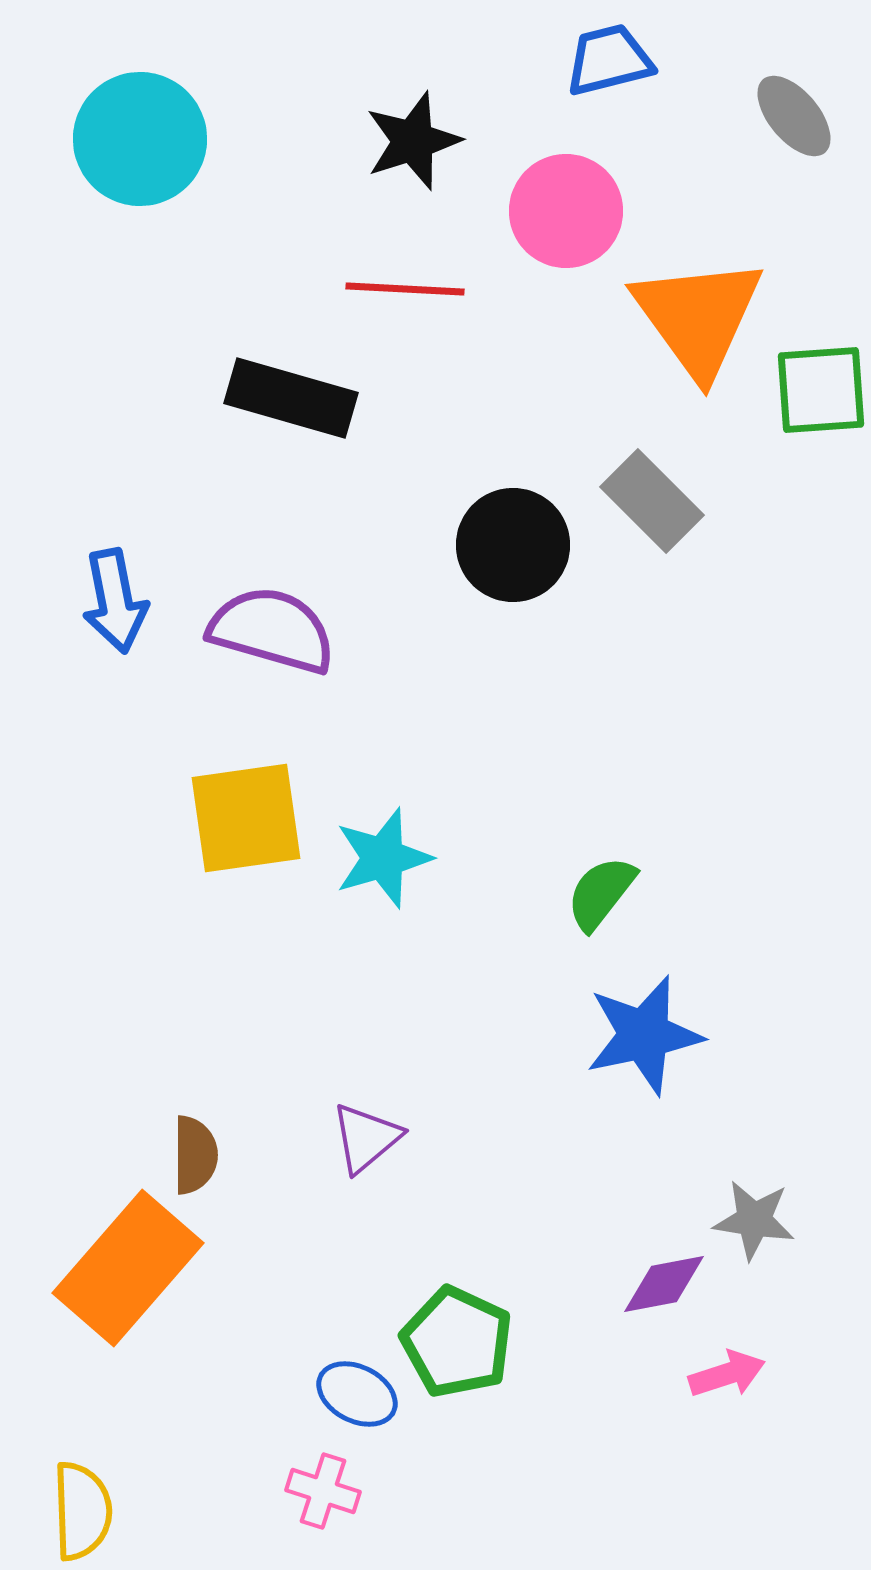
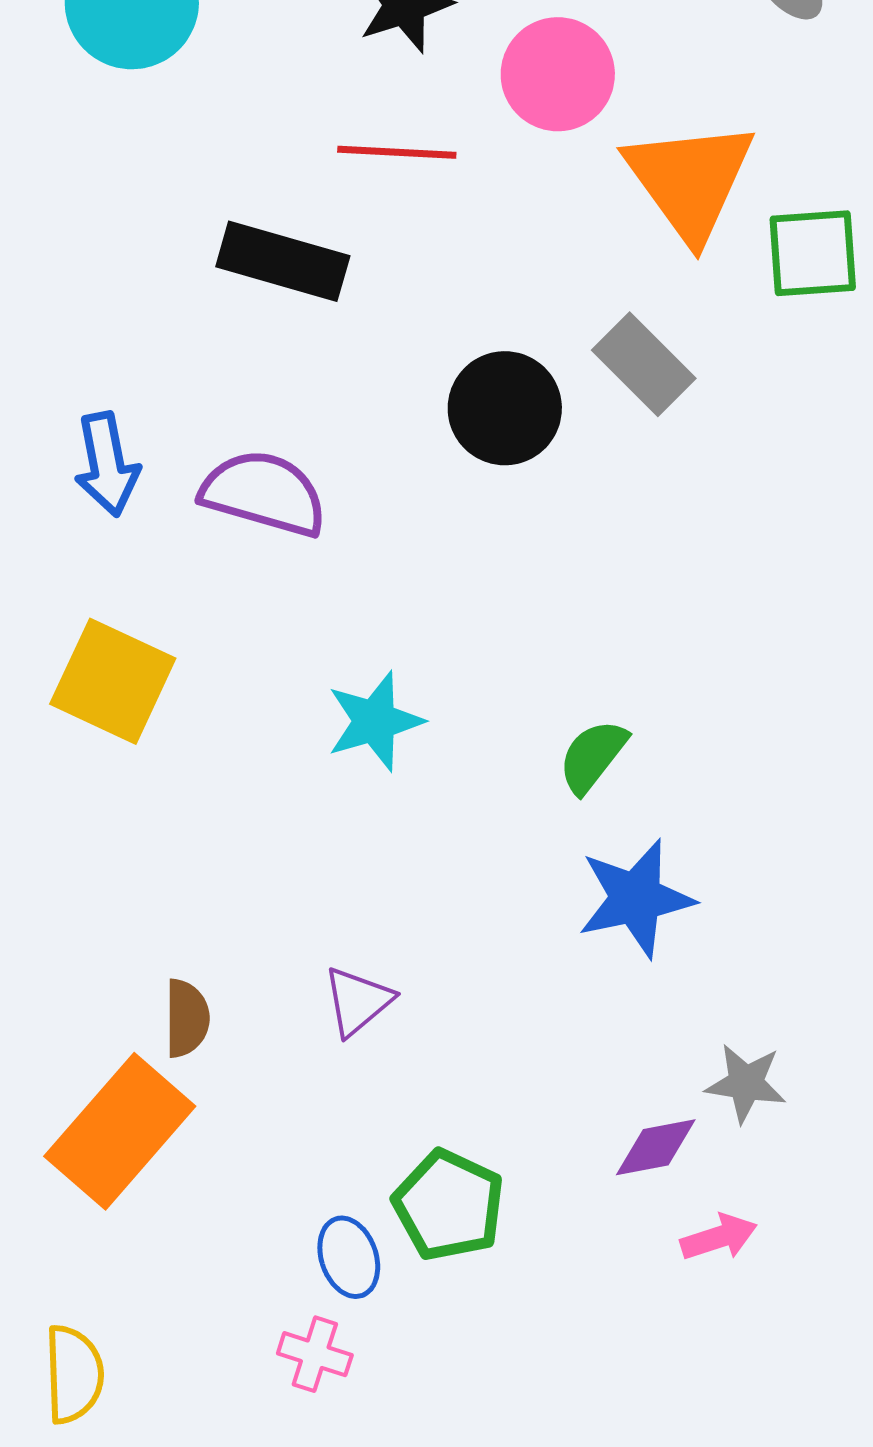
yellow square: (246, 818) -> (113, 681), moved, turned 33
blue ellipse: (357, 1394) -> (349, 1257), turned 44

